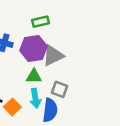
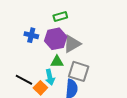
gray square: (60, 89) -> (79, 71), size x1.5
cyan arrow: (35, 98) -> (50, 77), moved

